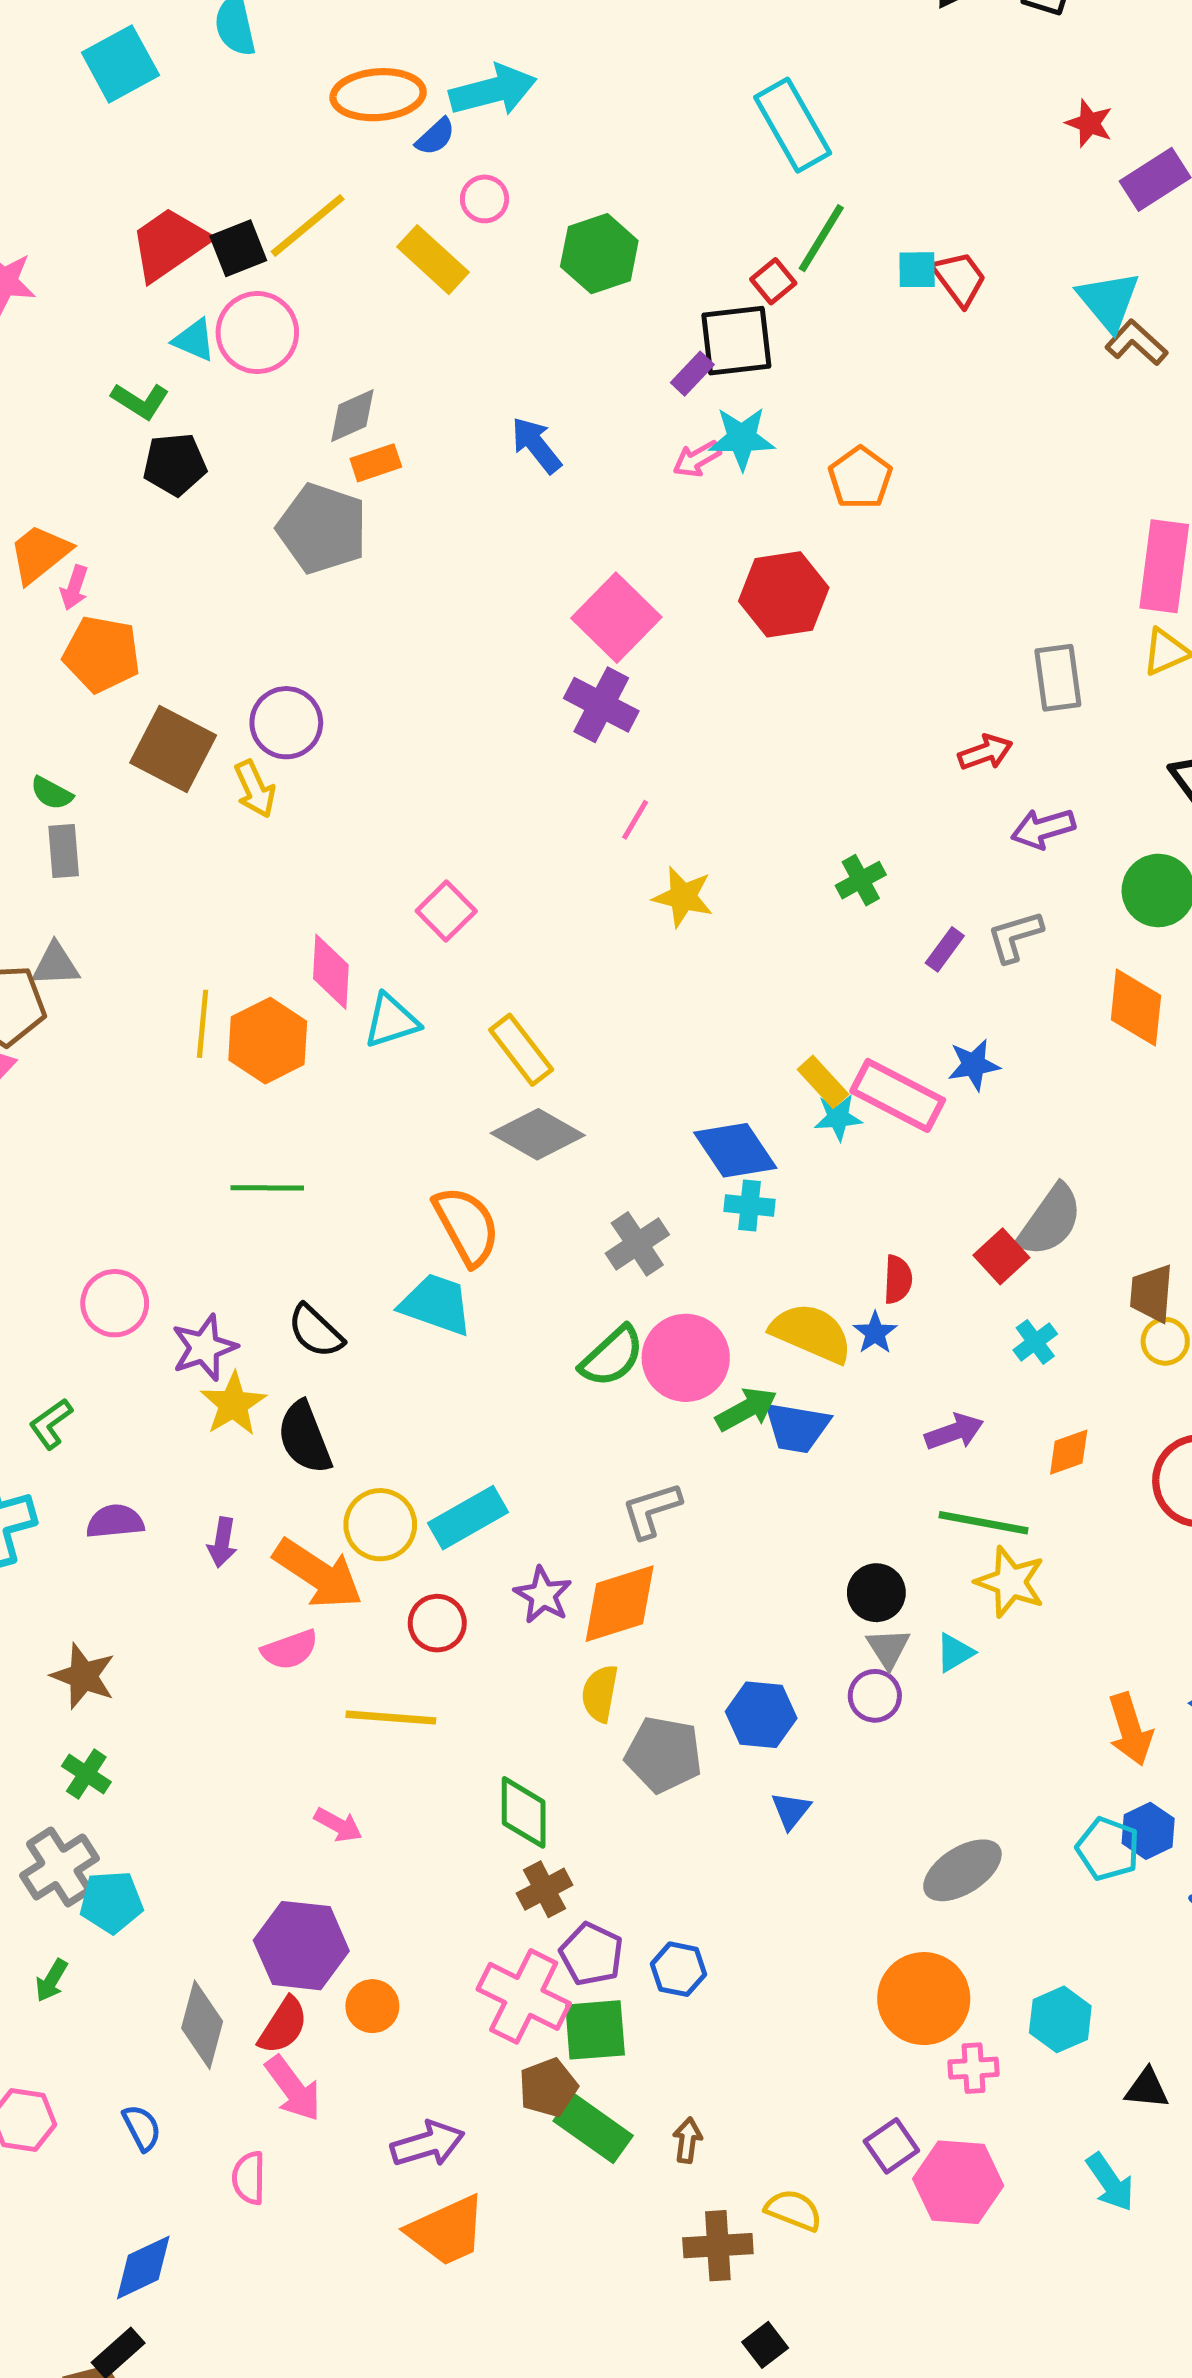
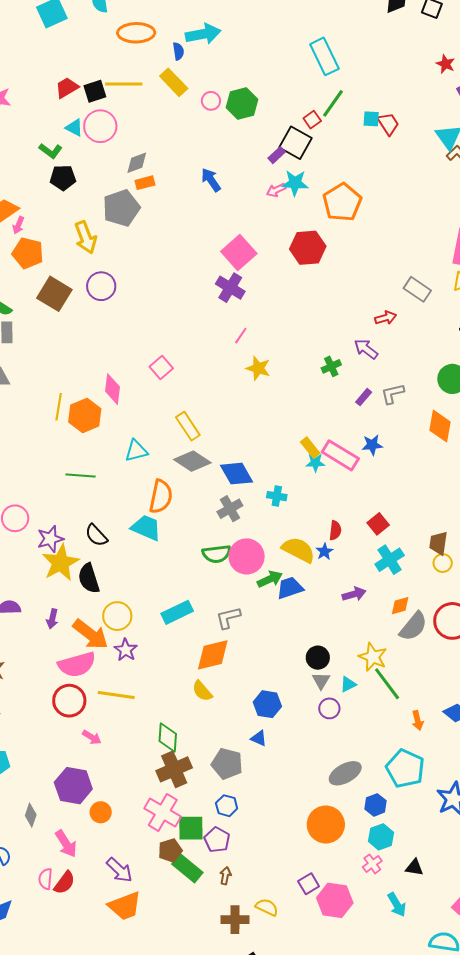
orange ellipse: (378, 95) -> (136, 33), moved
blue semicircle: (435, 137) -> (178, 51), turned -60
pink circle: (485, 199) -> (211, 101), moved
yellow line: (308, 225) -> (124, 84), turned 36
red trapezoid: (169, 244) -> (67, 88), size x0.7
yellow rectangle: (433, 260) -> (174, 82), moved
black square: (736, 341) -> (295, 143), turned 32
orange pentagon: (860, 478) -> (342, 202), size x1.5
gray pentagon: (322, 528) -> (121, 208), turned 30
gray rectangle: (1058, 678) -> (417, 289), turned -52
yellow arrow: (255, 789) -> (86, 237), moved, size x1.4
purple arrow: (1043, 829) -> (366, 349), moved, turned 50
cyan triangle: (391, 1021) -> (136, 451), moved
blue diamond: (735, 1150) -> (237, 474), moved
gray semicircle: (1050, 1221) -> (413, 626), moved
orange semicircle: (467, 1226) -> (161, 496), turned 36
cyan cross: (1035, 1342) -> (390, 560), size x1.6
green semicircle: (612, 1356) -> (217, 554), turned 32
yellow star: (233, 1404) -> (61, 563), size x1.4
blue trapezoid: (797, 1427) -> (290, 588), turned 148
cyan rectangle: (468, 1518) -> (177, 612), moved
green line: (984, 1523) -> (387, 684), moved, turned 39
purple star: (543, 1595) -> (126, 650), moved
red circle: (437, 1623) -> (69, 701), moved, size x1.4
pink semicircle: (290, 1650) -> (77, 665), size x1.6
yellow semicircle: (600, 1693) -> (202, 691), turned -55
purple circle: (875, 1696) -> (329, 708), moved
orange arrow: (1130, 1729) -> (418, 720), size x0.7
gray pentagon: (664, 1755) -> (227, 764), moved
blue triangle: (791, 1811) -> (259, 738), moved, turned -48
blue hexagon: (1148, 1831) -> (376, 805), moved
cyan pentagon: (1108, 1849) -> (405, 769), size x1.5
brown cross: (545, 1889) -> (174, 769), size x1.6
purple pentagon: (591, 1954) -> (217, 840), moved
gray diamond: (202, 2025) -> (31, 815), size x0.7
red semicircle: (283, 2026) -> (65, 883), moved
pink cross: (973, 2068) -> (372, 864), moved, turned -36
purple arrow: (428, 2144) -> (119, 870), turned 56

